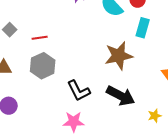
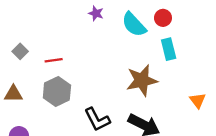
cyan rectangle: (143, 28) -> (169, 49), turned -30

